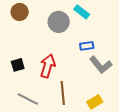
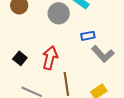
black square: (18, 65) -> (20, 58), turned -32

